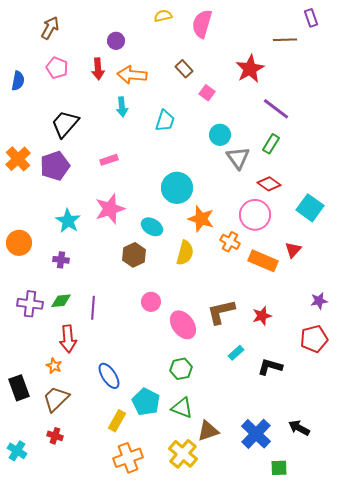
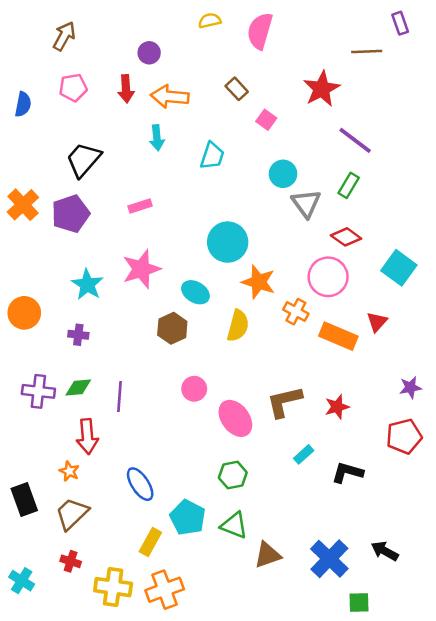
pink pentagon: (57, 68) -> (73, 88), turned -30
yellow cross: (183, 454) -> (113, 587), moved, turned -32

